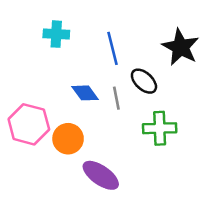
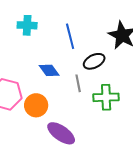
black ellipse: (144, 81) -> (94, 61), turned -70
gray line: (116, 98) -> (78, 83), moved

